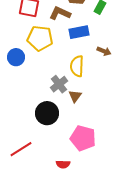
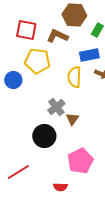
blue rectangle: (79, 32) -> (89, 55), moved
yellow semicircle: (77, 66) -> (74, 77), moved
pink pentagon: (83, 138) -> (80, 161), turned 30

